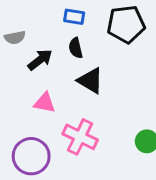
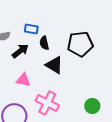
blue rectangle: (74, 17) -> (31, 29), moved
black pentagon: (126, 24) -> (80, 44), moved

